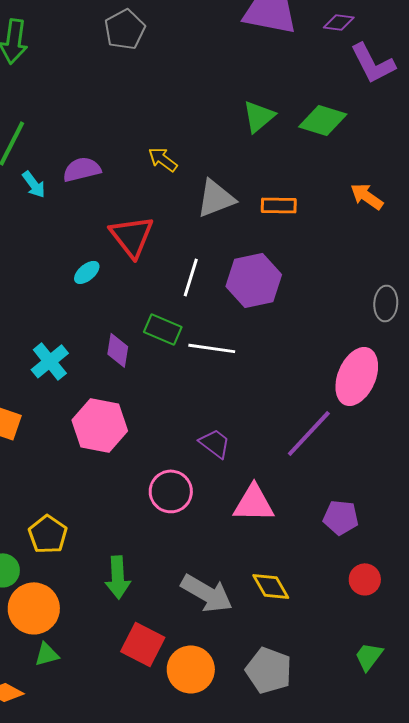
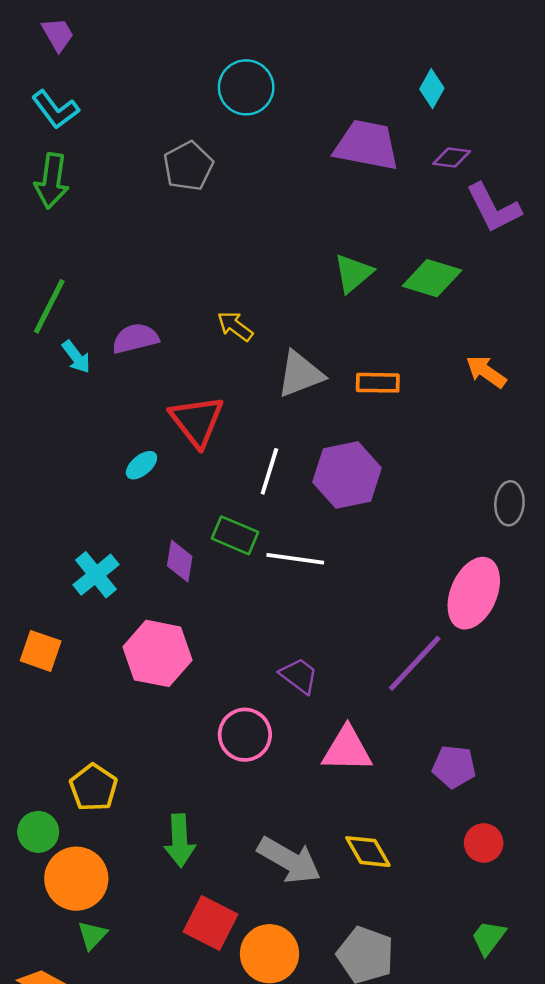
green triangle: (47, 654) -> (92, 935), turned -32

